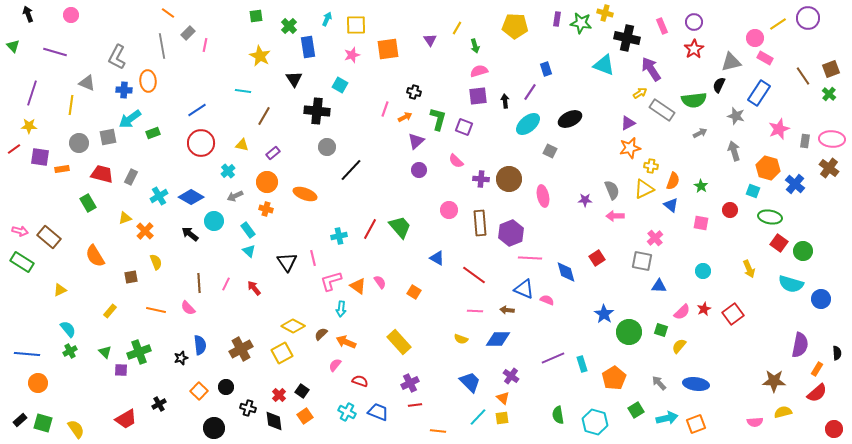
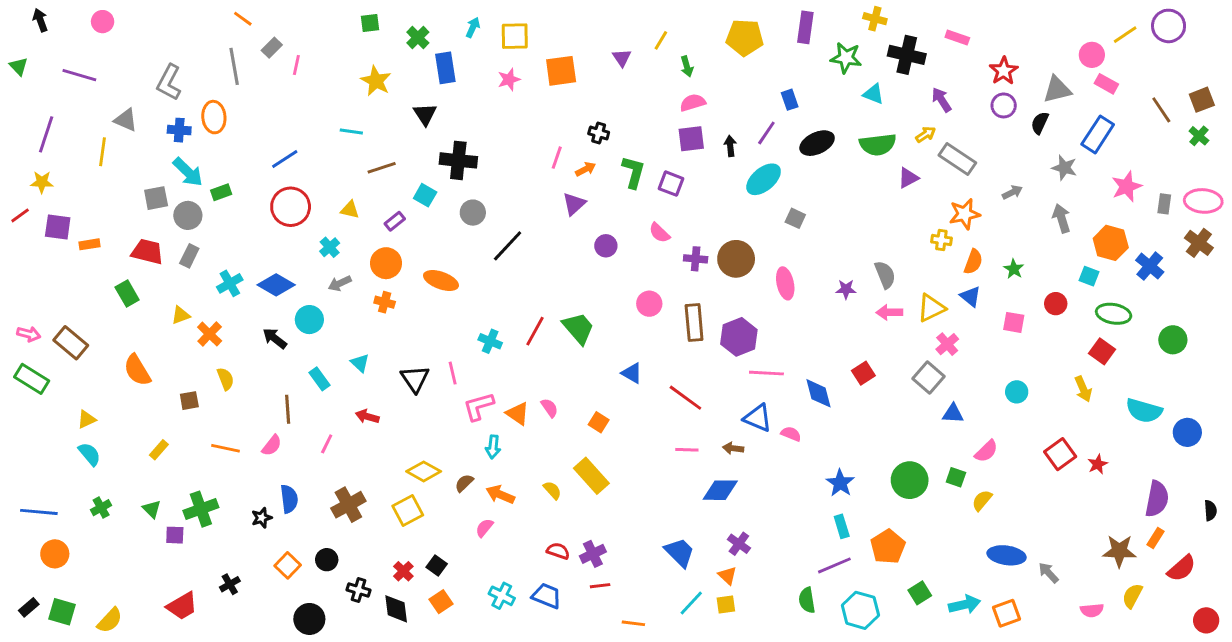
purple rectangle: (557, 19) -> (805, 27), size x1.5
purple circle: (694, 22) -> (1004, 105), moved
green star: (581, 23) -> (846, 58), moved
pink rectangle: (662, 26) -> (957, 38), turned -49
cyan triangle: (604, 65) -> (873, 94), size x0.7
purple arrow: (651, 69) -> (941, 100), size x0.7
cyan square: (340, 85) -> (425, 195), moved
green semicircle: (694, 100) -> (878, 145), moved
brown line: (264, 116) -> (382, 168), turned 42
cyan arrow: (130, 119) -> (188, 172), turned -100
black ellipse: (570, 119) -> (817, 143), moved
purple triangle: (416, 141) -> (574, 204), moved
gray circle: (79, 143) -> (188, 215), moved
orange star: (630, 148) -> (965, 214), moved
yellow triangle: (644, 189) -> (931, 308), moved
cyan rectangle: (248, 230) -> (319, 379), moved
cyan cross: (339, 236) -> (490, 341), turned 35
red square: (779, 243) -> (1102, 351), moved
green circle: (803, 251) -> (1173, 340), moved
gray square: (642, 261) -> (928, 377), turned 30
pink line: (226, 284) -> (327, 444), moved
red arrow: (254, 288) -> (367, 416), turned -35
pink semicircle: (188, 308) -> (272, 445), turned -98
red star: (704, 309) -> (1098, 464), moved
blue star: (604, 314) -> (840, 483), moved
cyan semicircle: (68, 329) -> (90, 454), moved
yellow semicircle: (461, 339) -> (552, 490), moved, turned -152
yellow rectangle: (399, 342) -> (591, 476), moved
purple line: (553, 358) -> (834, 565), moved
orange rectangle: (817, 369) -> (1156, 538), moved
red semicircle: (360, 381) -> (558, 551), moved
gray arrow: (659, 383) -> (1048, 573), moved
yellow semicircle: (783, 412) -> (1132, 596), turned -48
yellow semicircle: (76, 429) -> (110, 620), turned 78

